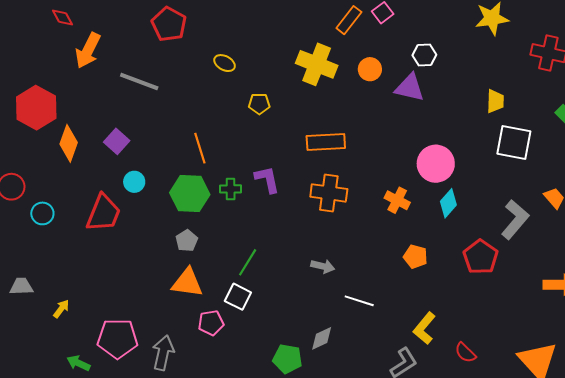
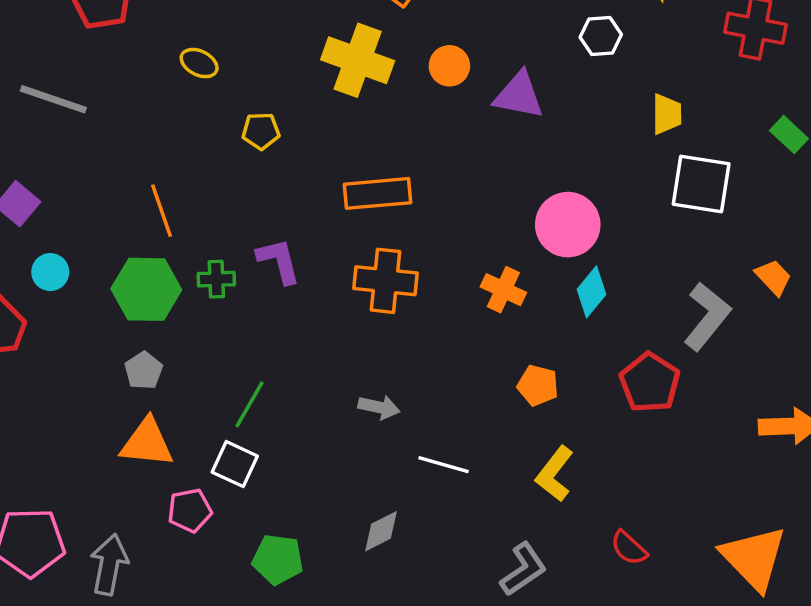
white hexagon: (424, 55) -> (601, 36), moved
yellow L-shape: (424, 328) -> (555, 474), moved
green pentagon: (287, 359) -> (278, 559), moved

